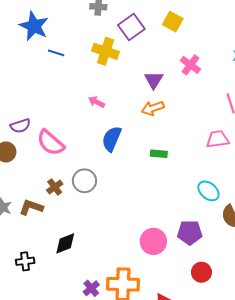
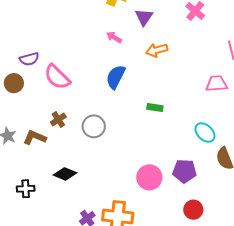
purple triangle: (154, 80) -> (144, 17), moved
pink arrow: (97, 102) -> (114, 37), moved
green rectangle: (159, 154) -> (155, 107), moved
gray circle: (84, 181) -> (94, 126), moved
black diamond: (65, 243) -> (65, 174), turned 40

